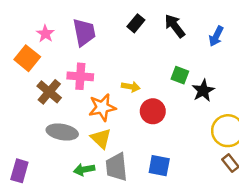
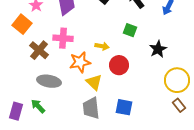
green square: (180, 75) -> (130, 30), moved
yellow triangle: (101, 138) -> (94, 82), moved
green arrow: (84, 170) -> (38, 106), moved, turned 56

